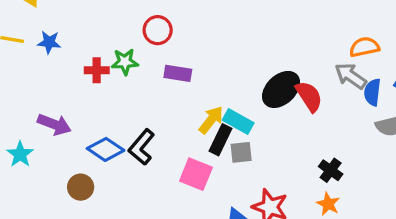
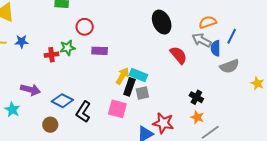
black ellipse: (281, 89) -> (162, 22), moved, turned -65
black L-shape: (142, 147) -> (83, 112), moved

